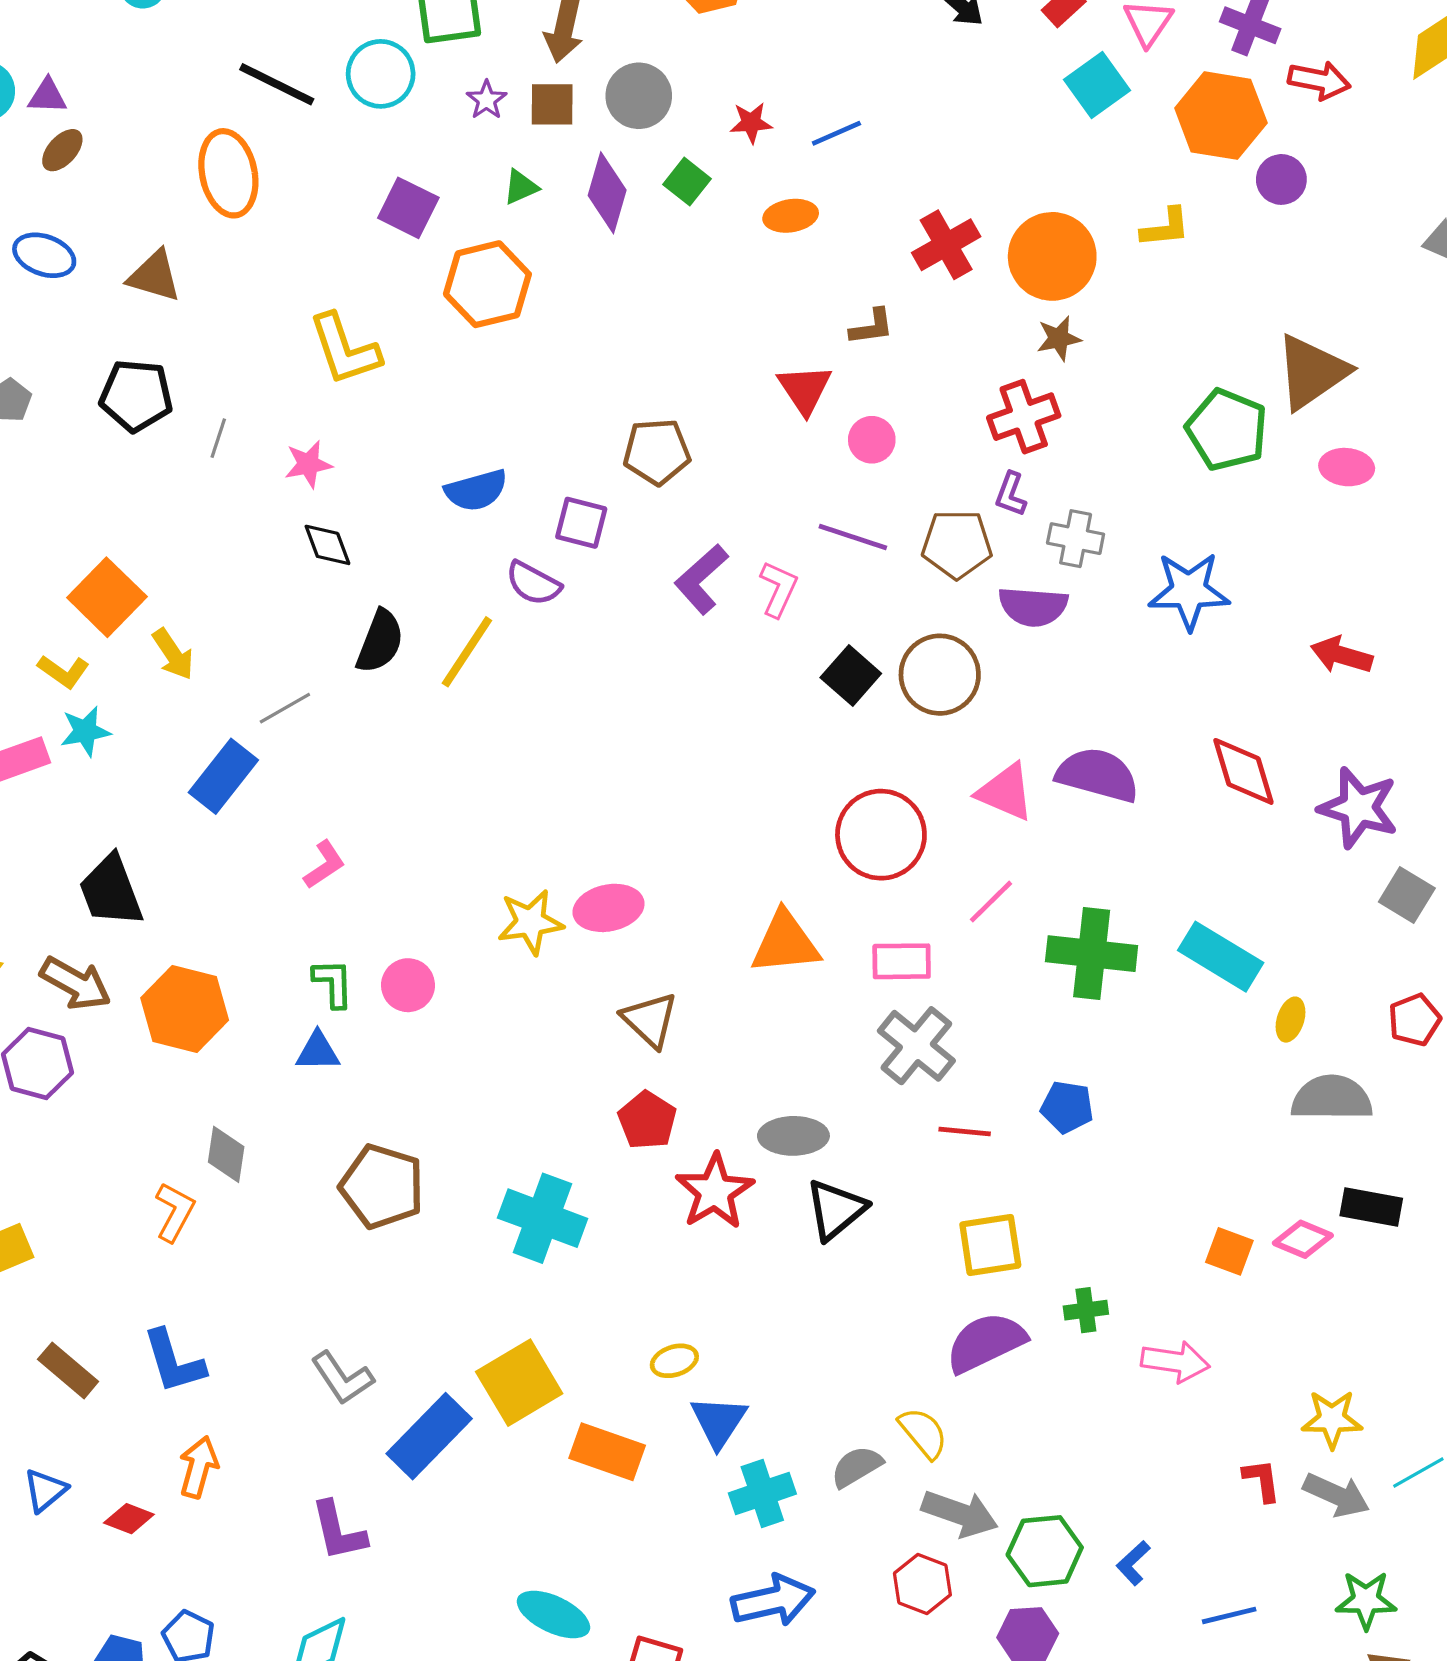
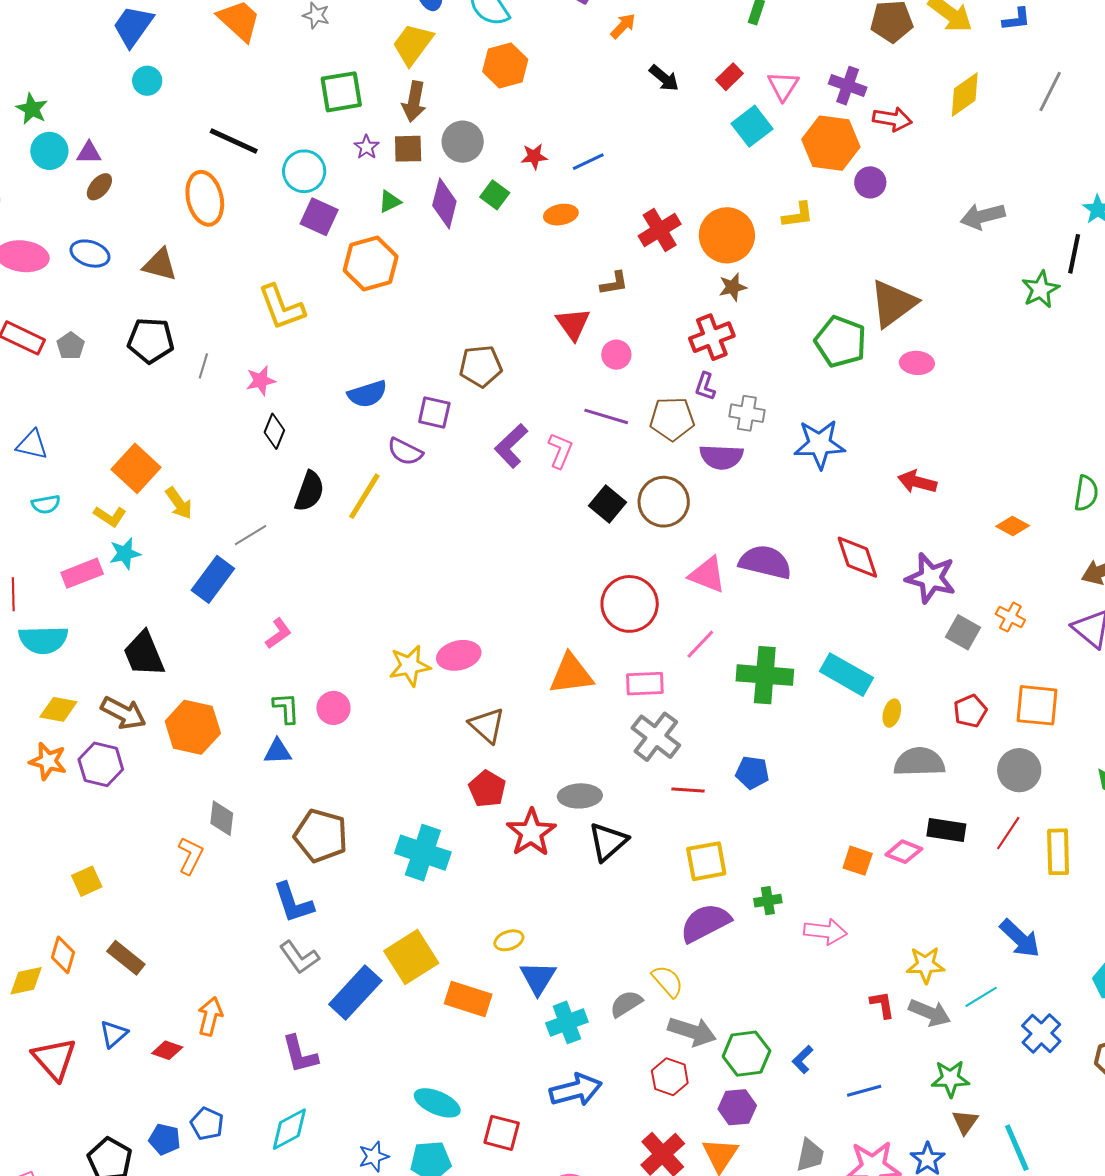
cyan circle: (381, 74) -> (304, 171), moved
black diamond: (327, 545) -> (274, 431), turned 44
blue L-shape: (174, 1361) -> (293, 903), moved

